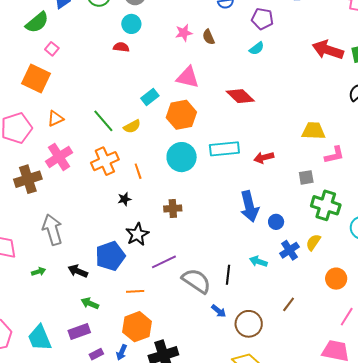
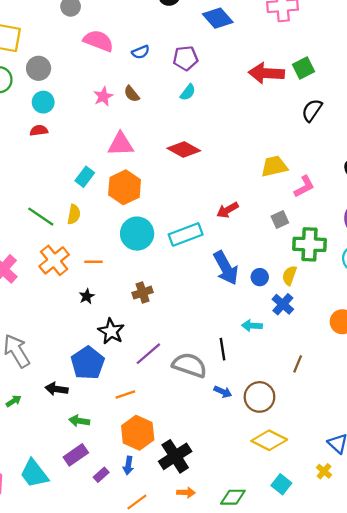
yellow semicircle: (132, 126) -> (74, 214), turned -36
cyan rectangle: (224, 149) -> (186, 234), moved
orange line: (138, 171) -> (93, 262), turned -56
yellow semicircle: (313, 242) -> (289, 275), moved

